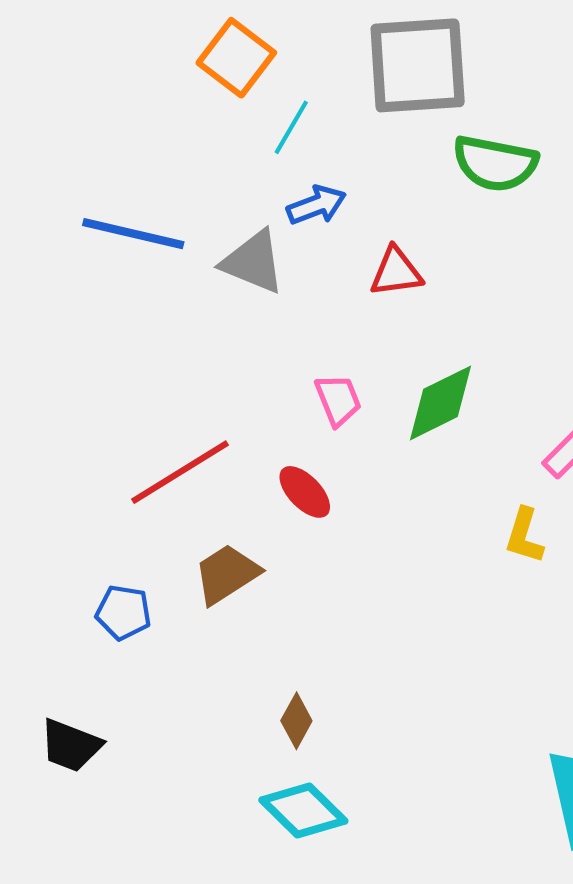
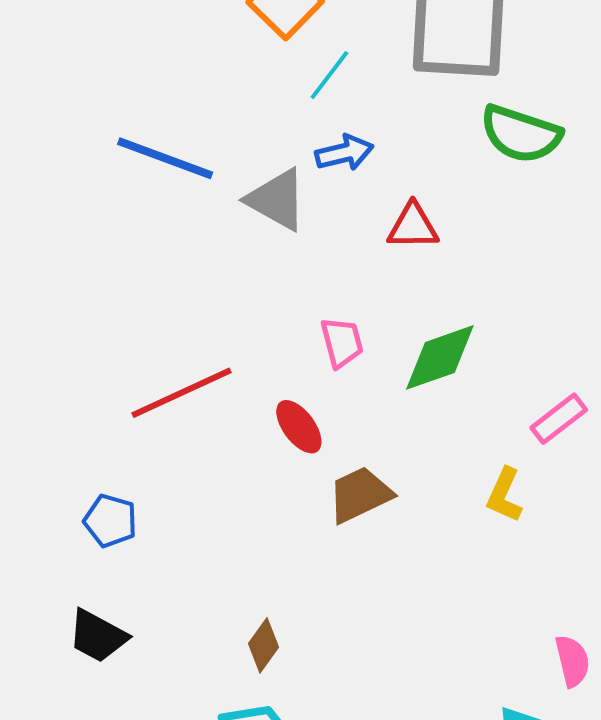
brown trapezoid: (227, 574) -> (360, 495), moved
black trapezoid: (71, 745) -> (98, 636), moved

